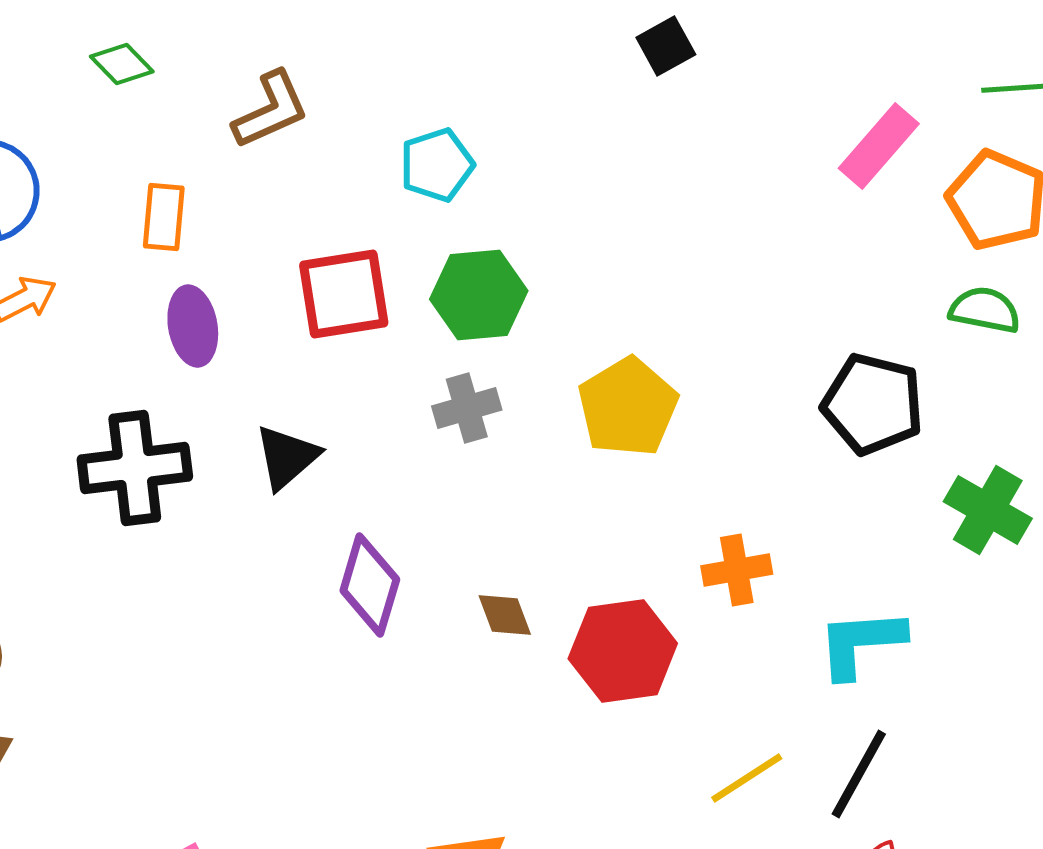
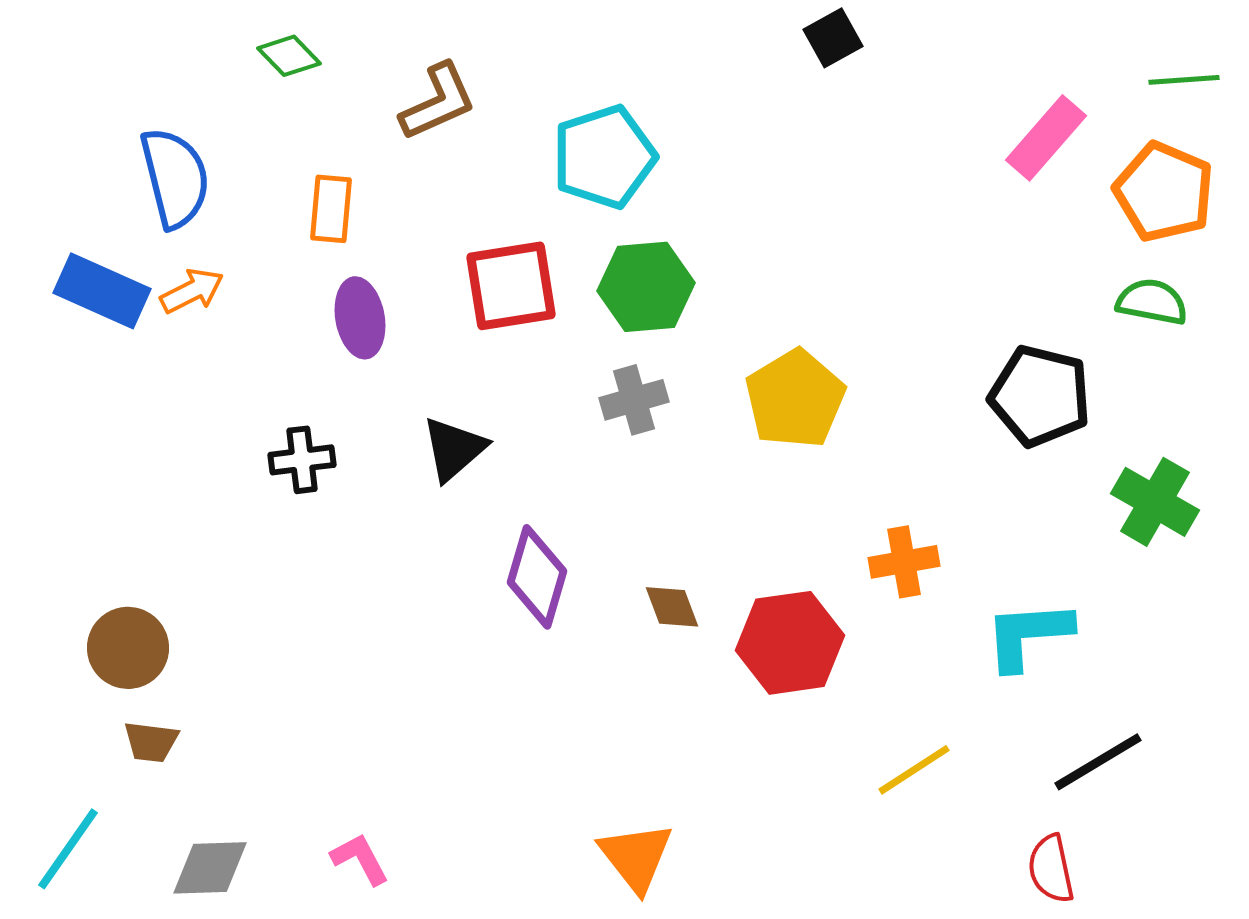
cyan pentagon: (437, 165) -> (604, 157), size x1.4
black cross: (135, 468) -> (302, 460), size x0.6
black line: (859, 774) -> (1098, 762), moved, turned 30

